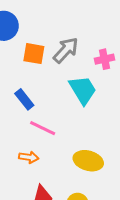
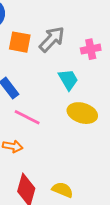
cyan trapezoid: (83, 90) -> (68, 80), size x0.7
yellow ellipse: (88, 161) -> (82, 113), moved

